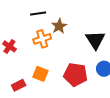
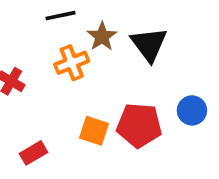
black triangle: (95, 40) -> (149, 44), moved
orange square: (40, 74) -> (94, 131), moved

